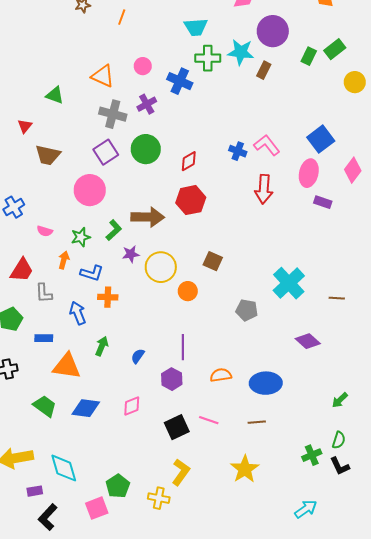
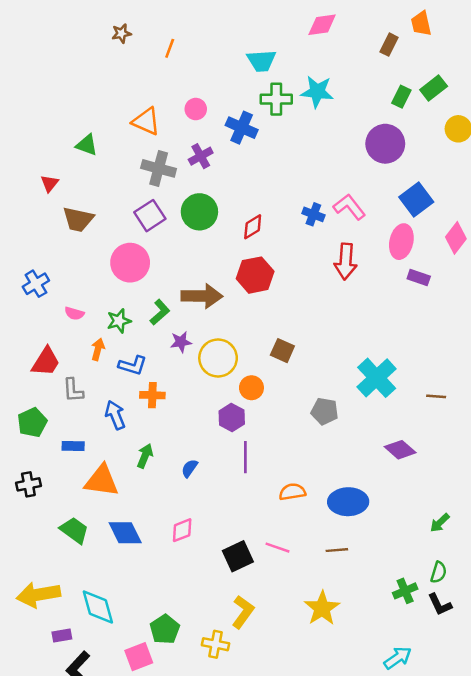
purple circle: (273, 31) -> (385, 144), moved
brown rectangle: (264, 70) -> (389, 45), moved
purple hexagon: (172, 379) -> (232, 417), moved
blue diamond: (86, 408) -> (125, 533), turned 56

